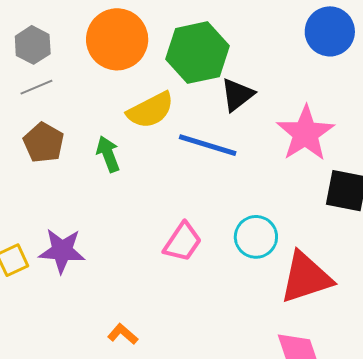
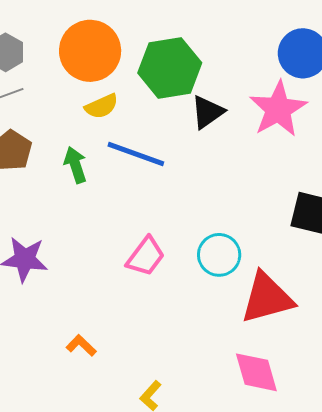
yellow semicircle: (150, 110) -> (102, 106), moved, size x0.7
pink star: (305, 133) -> (278, 109), moved
blue line: (208, 145) -> (136, 154), moved

